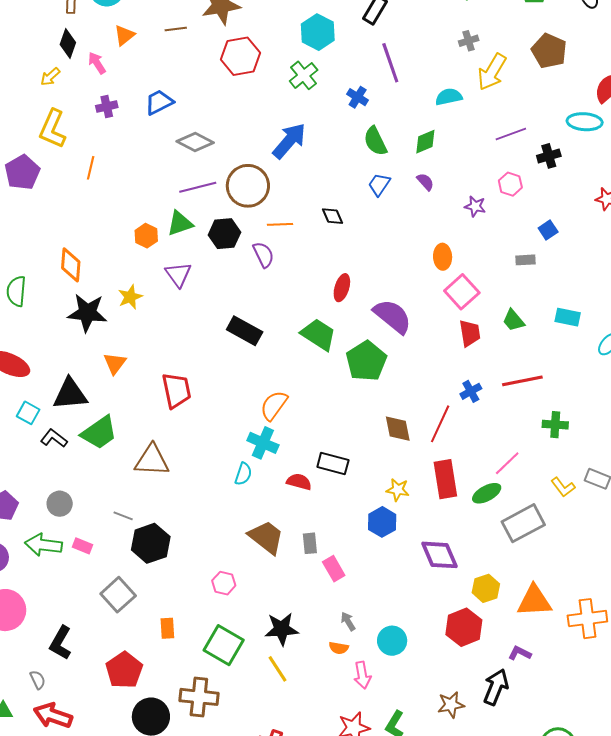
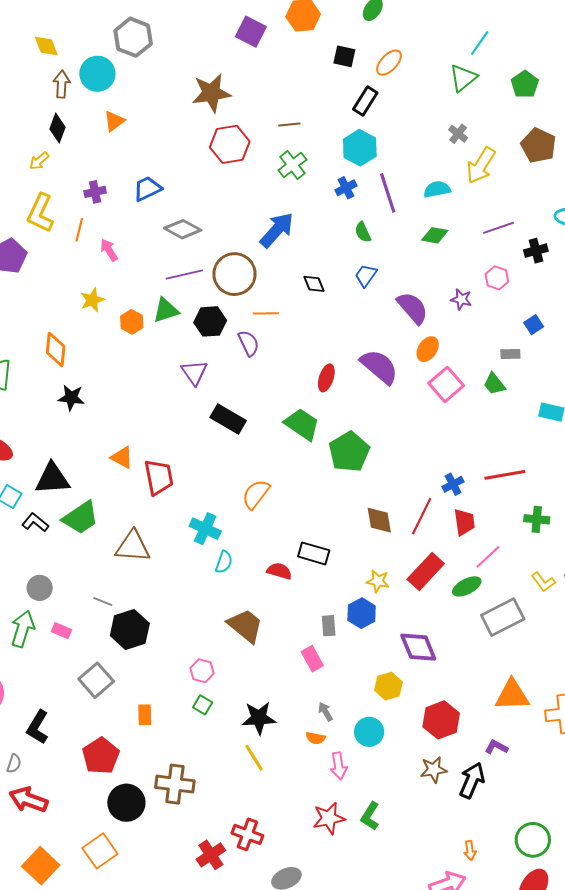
brown line: (176, 29) -> (289, 125), moved
cyan hexagon: (318, 32) -> (360, 148), moved
gray cross: (469, 41) -> (458, 134), turned -36
pink arrow: (97, 63) -> (109, 250), moved
purple line: (390, 63) -> (388, 193), moved
blue cross: (358, 97) -> (346, 188), turned 30
green semicircle: (375, 141) -> (363, 232), size x0.7
green diamond: (425, 142) -> (435, 235), moved, turned 32
orange line: (91, 168) -> (79, 230), moved
purple semicircle: (425, 182) -> (413, 308), moved, size x1.8
black diamond: (332, 216) -> (314, 284), moved
orange ellipse: (443, 257) -> (428, 349), turned 35
purple triangle: (178, 274) -> (194, 372), moved
yellow star: (130, 297) -> (92, 300), moved
black star: (87, 313) -> (71, 398), size x0.7
purple semicircle: (392, 316) -> (379, 367), moved
green trapezoid: (513, 320) -> (494, 384), moved
red trapezoid: (470, 333) -> (464, 522), moved
orange triangle: (115, 363) -> (122, 458), moved, turned -40
cyan cross: (263, 443) -> (205, 529), moved
red rectangle: (445, 479) -> (426, 572), turned 51
gray rectangle: (310, 543) -> (329, 626), moved
green arrow: (43, 545) -> (23, 629), turned 99
yellow hexagon: (486, 588) -> (388, 686), moved
green square: (224, 645) -> (203, 705), moved, size x0.5
gray semicircle: (38, 680) -> (14, 764), turned 42
brown star: (451, 705) -> (434, 770), moved

